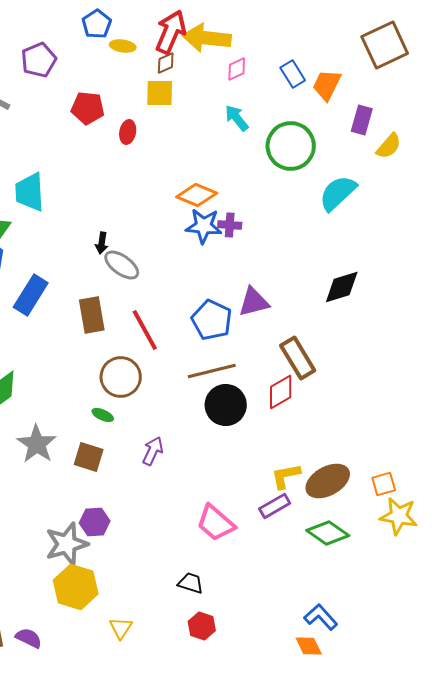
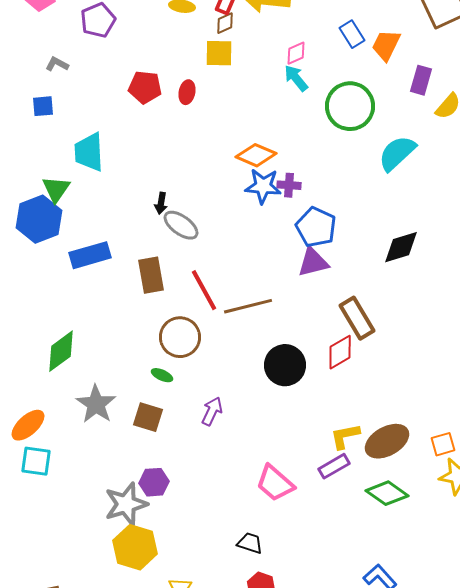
pink diamond: (237, 69) -> (296, 53), moved
red pentagon: (88, 108) -> (145, 87), moved
blue rectangle: (31, 295) -> (90, 255), turned 42
blue pentagon: (212, 320) -> (316, 227), moved
brown line: (212, 371) -> (248, 306), moved

